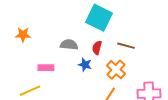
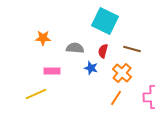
orange star: (23, 35) -> (43, 38), moved

